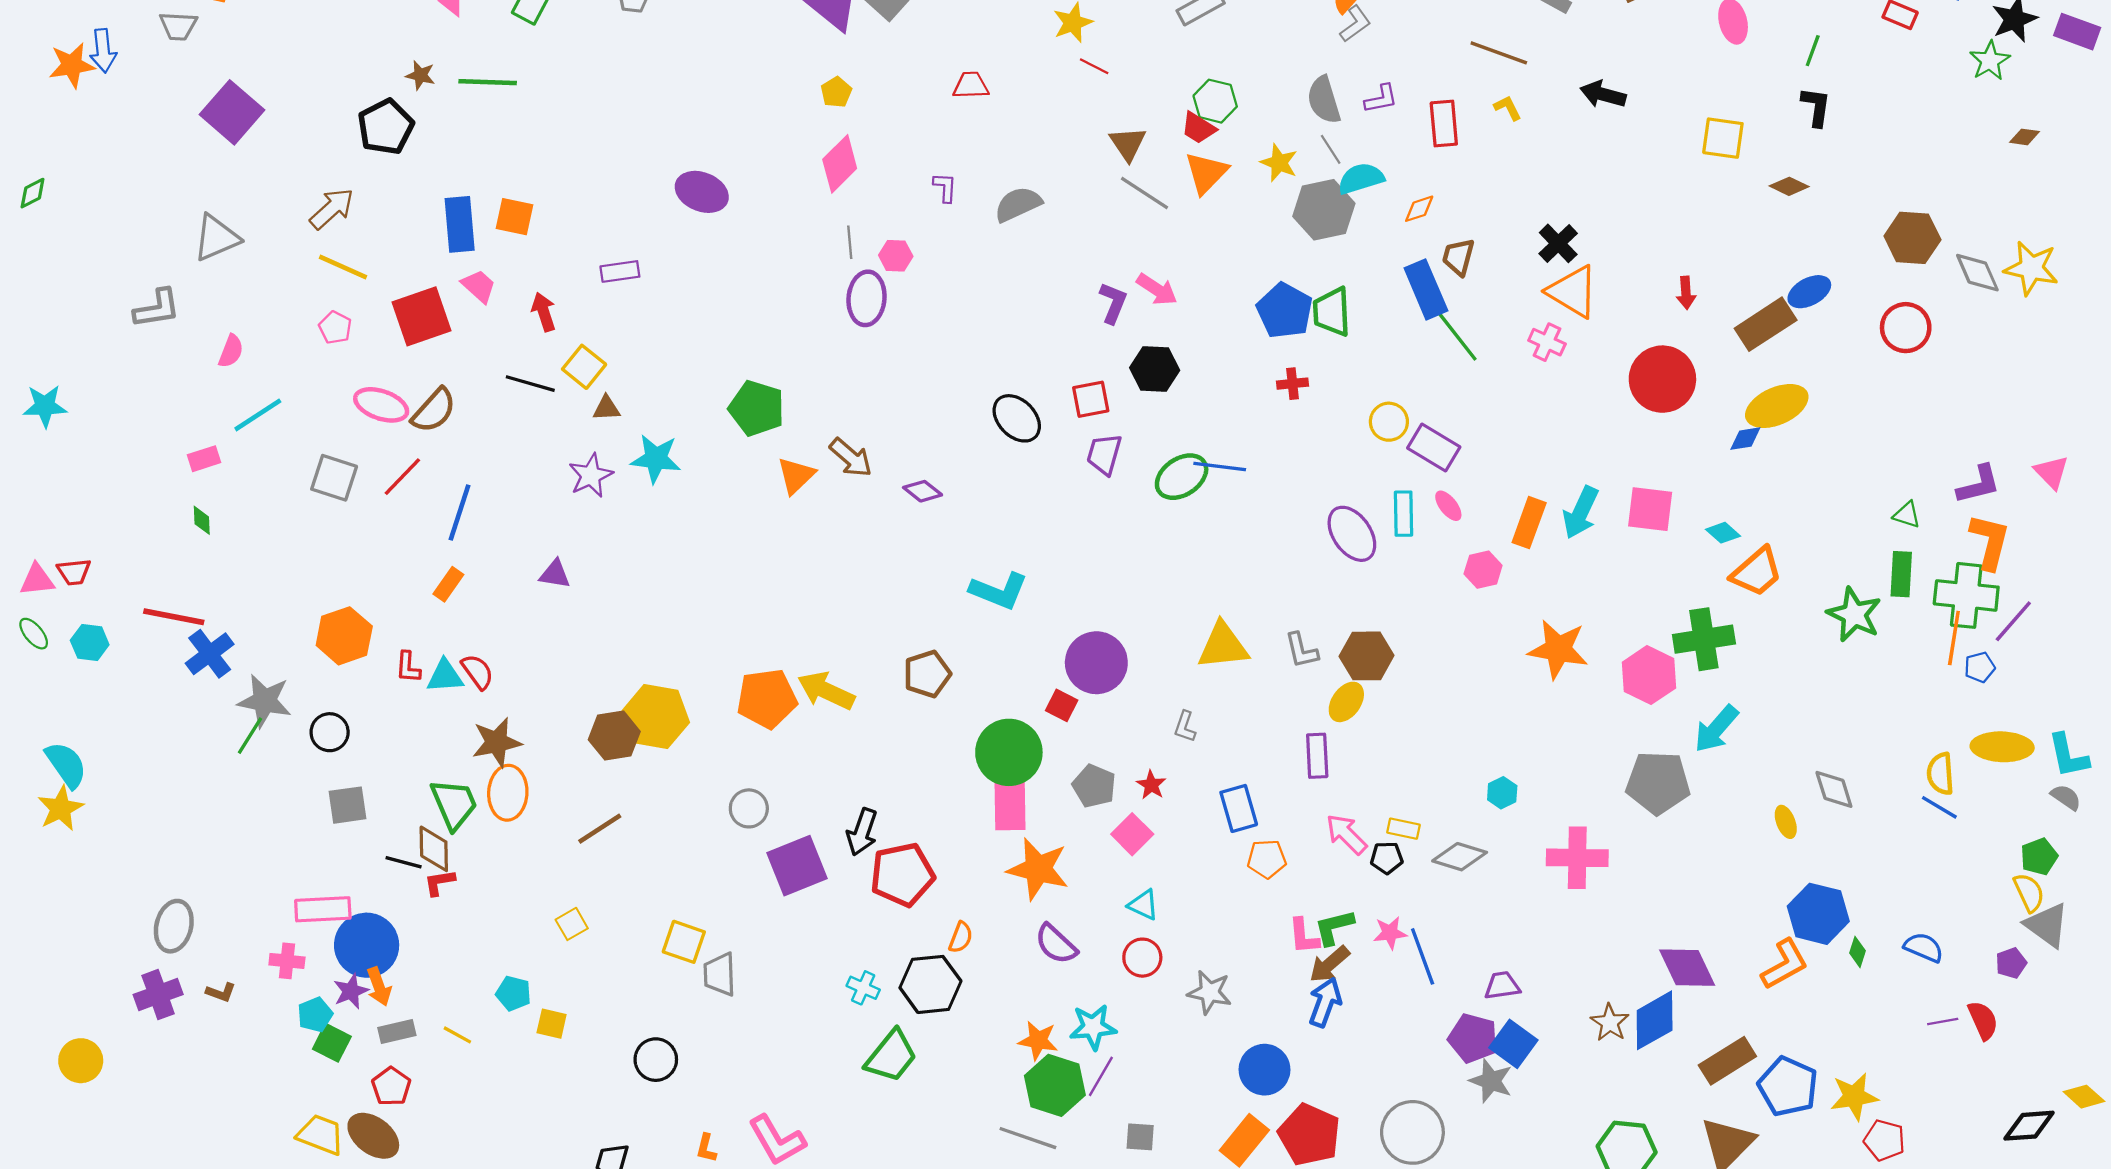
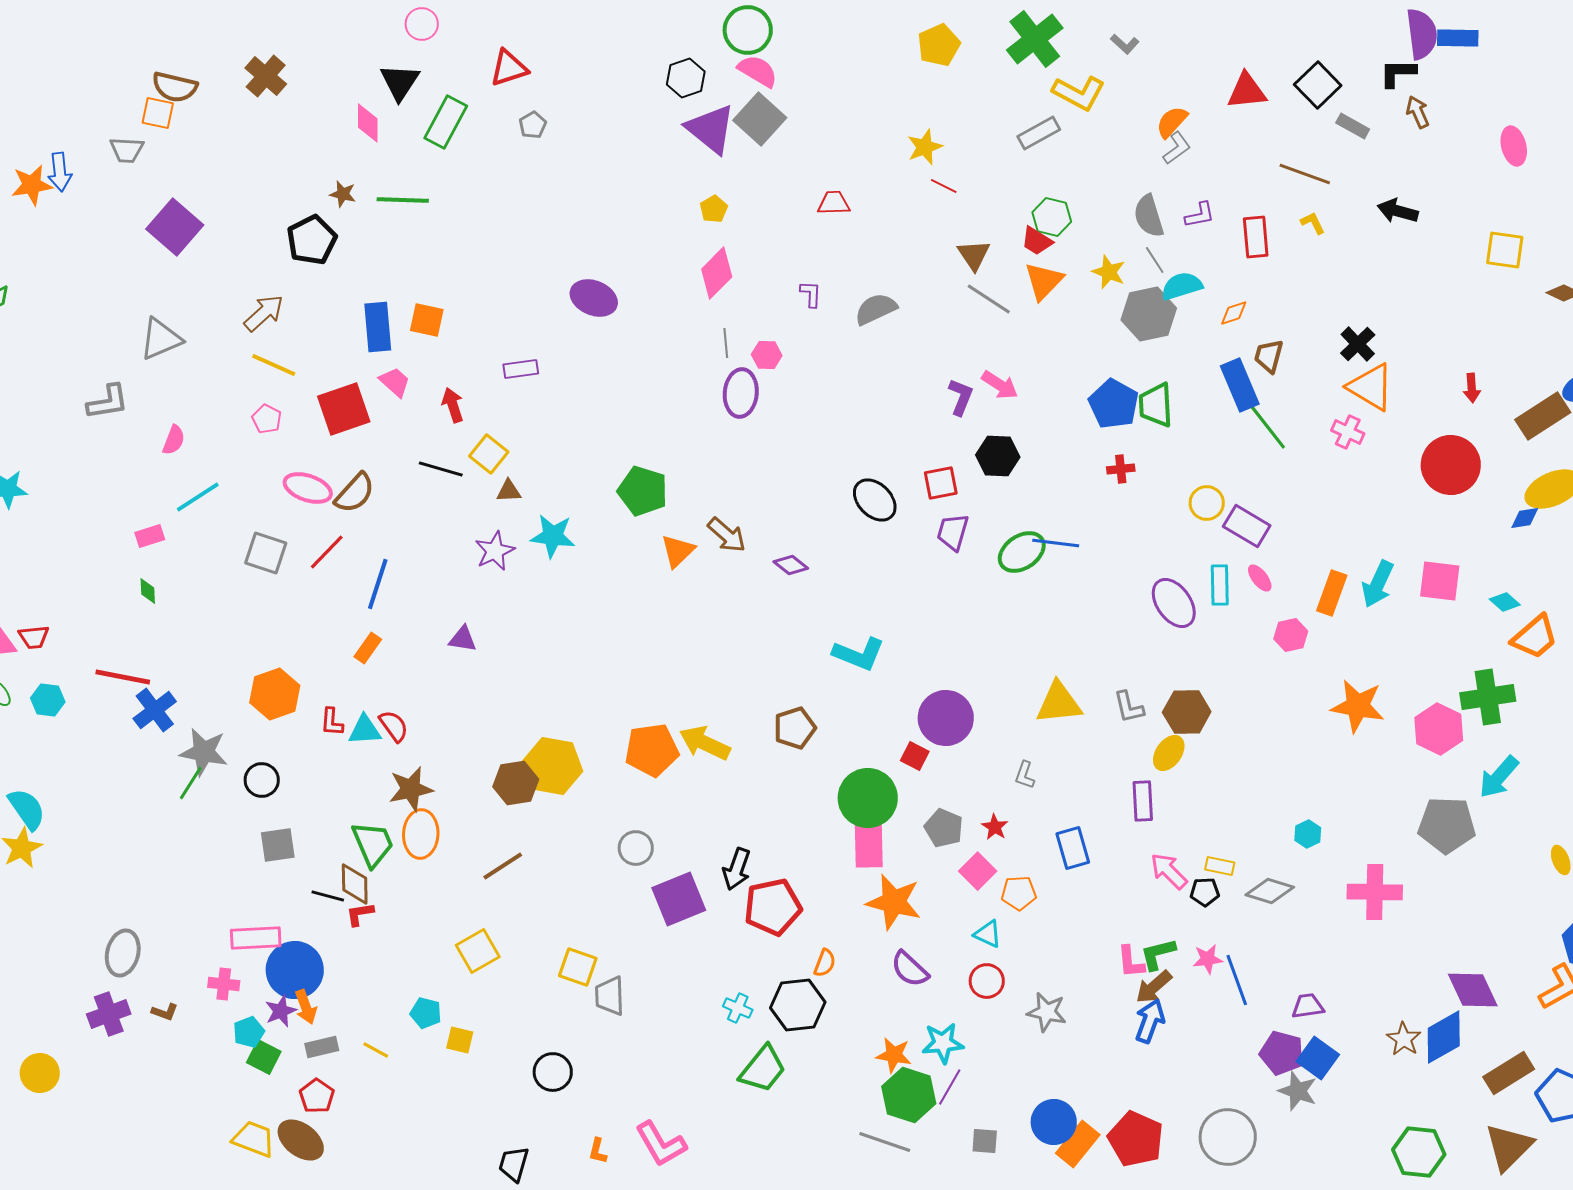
orange pentagon: (1267, 859) -> (1019, 893), moved
yellow square: (572, 924) -> (478, 951), size x1.5
blue circle: (1264, 1070) -> (1054, 1122), moved

